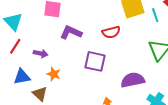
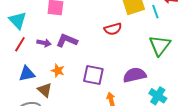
purple L-shape: (71, 32) -> (67, 41), moved
purple arrow: (41, 53) -> (44, 43), moved
purple square: (95, 61) -> (93, 75), moved

